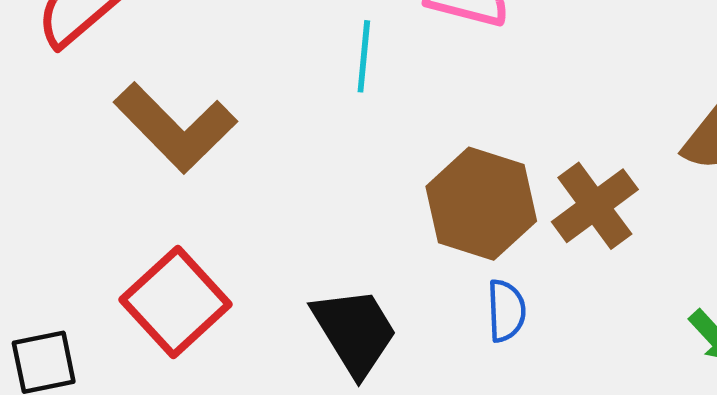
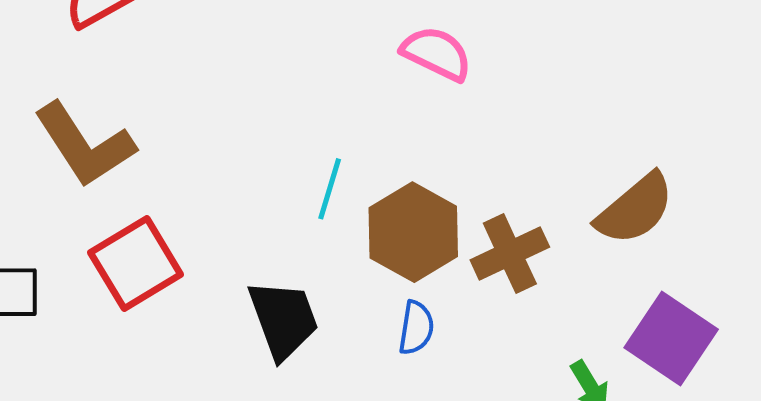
cyan line: (364, 56) -> (330, 189), moved
brown L-shape: (175, 127) -> (85, 145), moved

